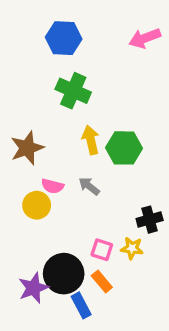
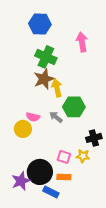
pink arrow: (145, 38) -> (82, 42), moved, turned 102
brown star: (27, 148) -> (44, 79), moved
green hexagon: (124, 148) -> (74, 107), moved
orange rectangle: (102, 282) -> (64, 177), turned -48
blue rectangle: (81, 305) -> (51, 192), turned -35

